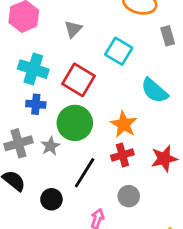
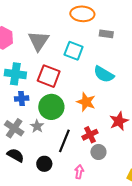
gray triangle: (73, 29) -> (39, 41), size x1.6
gray rectangle: (168, 36) -> (106, 34), turned -56
gray cross: (19, 143) -> (14, 128), turned -30
red cross: (122, 155) -> (90, 135), moved

